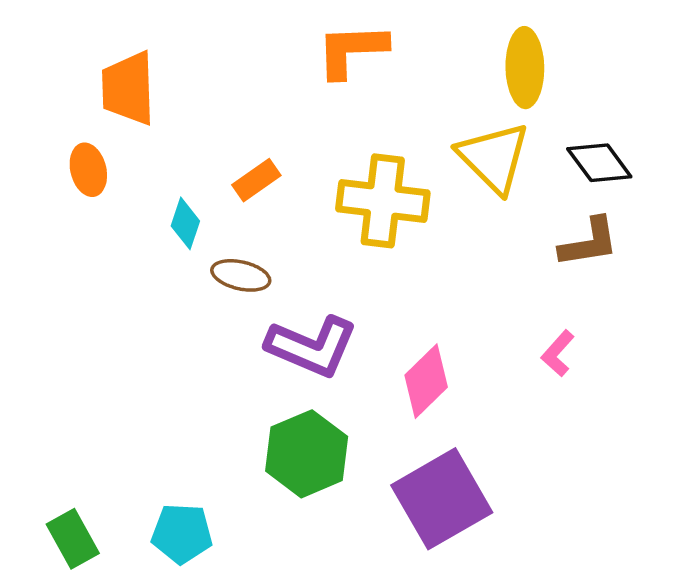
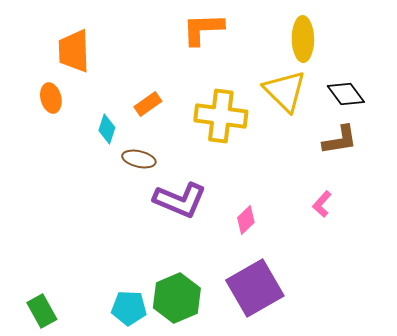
pink diamond: (426, 381) -> (246, 220), size x0.7
green hexagon: (307, 454) -> (177, 298), moved
cyan pentagon: (182, 534) -> (129, 308), moved

